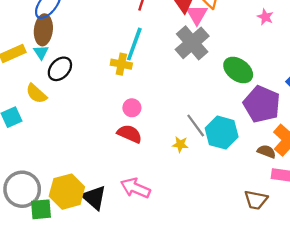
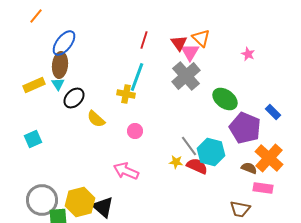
yellow semicircle: (36, 94) -> (96, 119), moved
red semicircle: (130, 134) -> (197, 166), moved
pink arrow: (135, 188) -> (126, 171), moved

